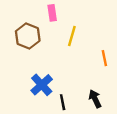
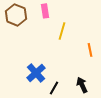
brown hexagon: (28, 36) -> (16, 15), moved
black line: (63, 102) -> (54, 88), turned 40

